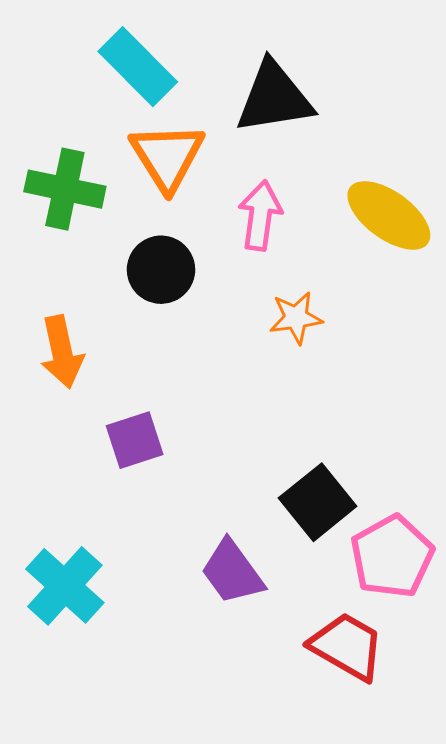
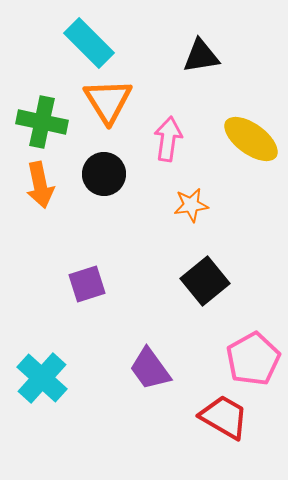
black triangle: (274, 98) -> (201, 56), moved, size x0.7
orange arrow: (62, 352) -> (40, 185), moved
black square: (318, 502) -> (205, 281), moved

